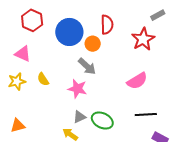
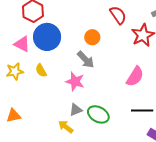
red semicircle: (107, 25) -> (118, 15), moved, turned -36
blue circle: (69, 32) -> (47, 37), moved
pink semicircle: (137, 81) -> (135, 76), turned -30

